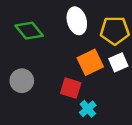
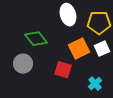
green diamond: (29, 31) -> (36, 39), moved
cyan cross: (88, 109) -> (95, 84), moved

